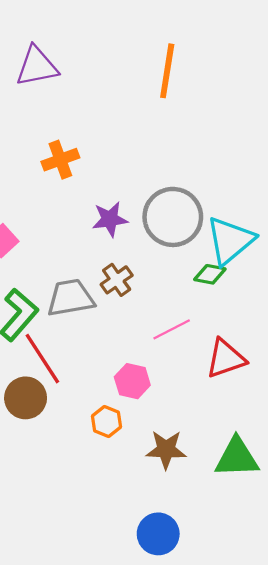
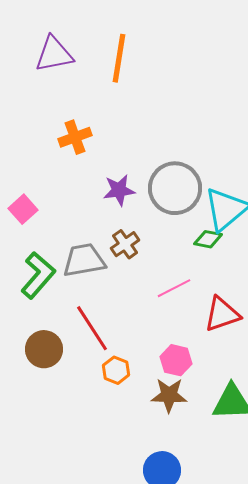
orange line: (167, 71) -> (119, 58), moved
red line: (42, 359) -> (92, 328), moved
pink hexagon: (132, 381) -> (176, 360), moved

